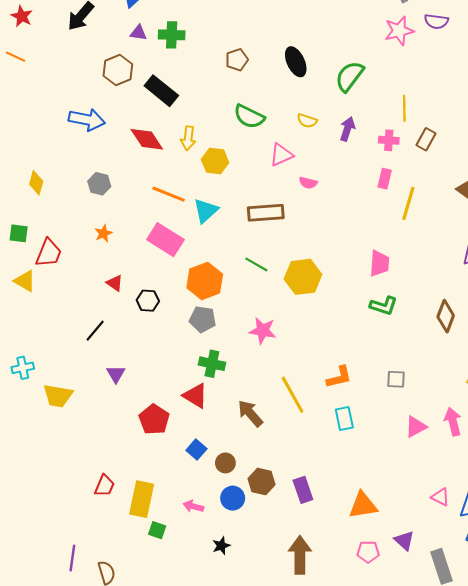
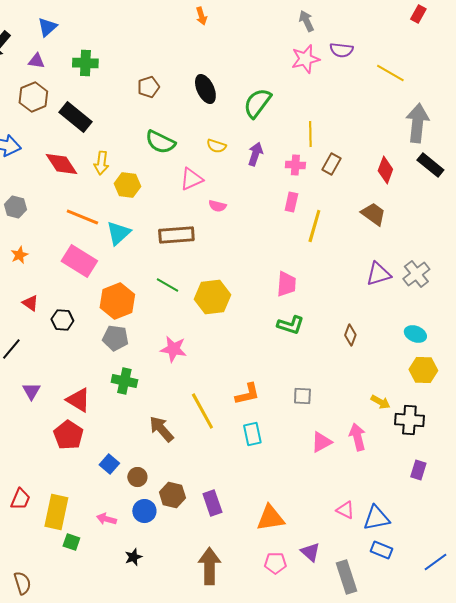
purple triangle: (139, 33) -> (36, 61), moved
brown diamond: (446, 316) -> (350, 335), size x0.7
red triangle: (195, 396) -> (78, 400), moved

